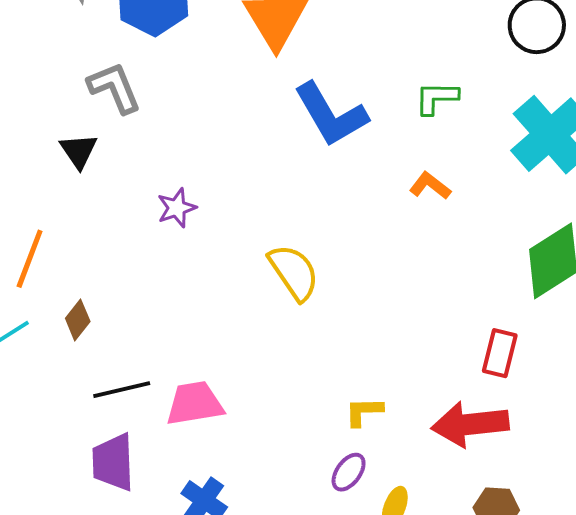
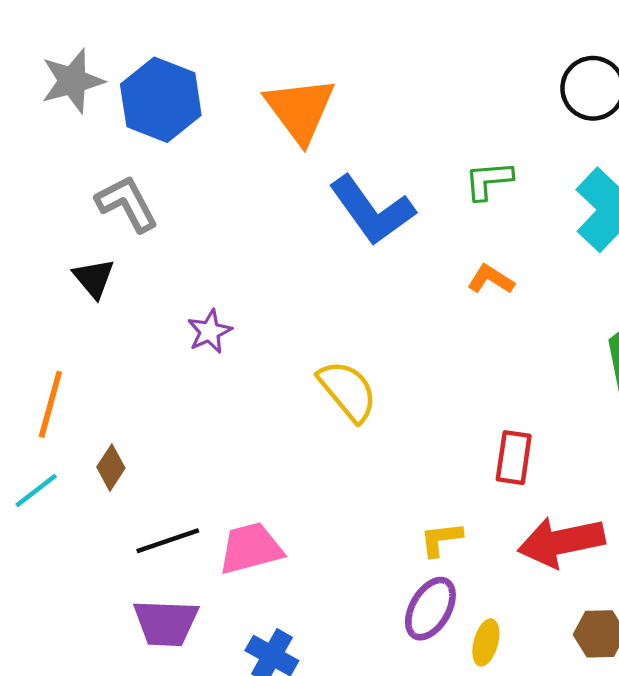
red rectangle: (500, 353) -> (514, 458), moved
purple trapezoid: (113, 462) -> (166, 623), turned -80
purple ellipse: (349, 472) -> (430, 609), size x1.4

